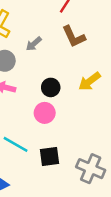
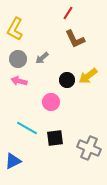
gray arrow: (34, 44) -> (42, 58), moved
black circle: (51, 87) -> (67, 80), moved

